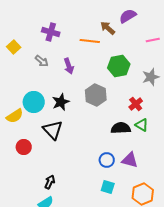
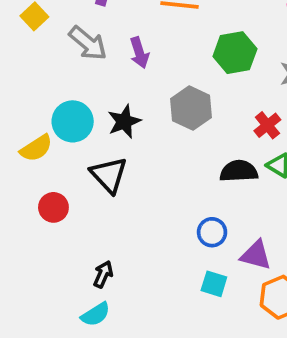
gray arrow: (42, 61) -> (88, 43), size x1.5
purple triangle: (130, 160) -> (256, 255), moved

